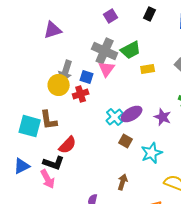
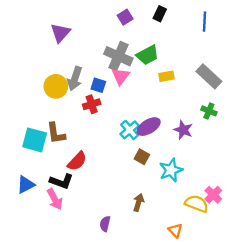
black rectangle: (150, 14) -> (160, 14), moved
purple triangle: (53, 30) -> (60, 33), turned -30
yellow circle: (59, 85) -> (56, 86), moved

